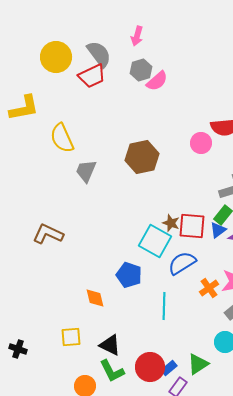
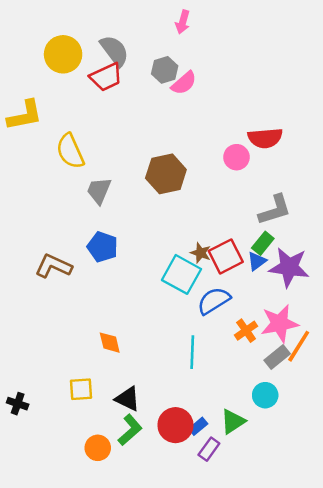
pink arrow: (137, 36) -> (183, 22), moved
red square: (192, 226) -> (226, 256), turned -32
blue pentagon: (129, 275) -> (103, 247), moved
green L-shape: (112, 371) -> (130, 430), turned -104

